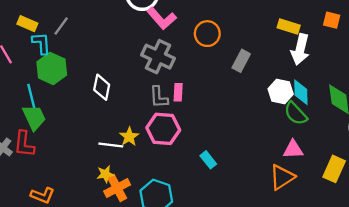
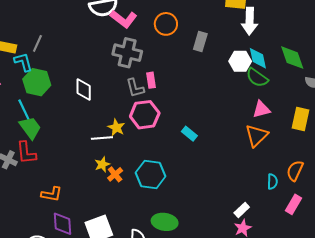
orange cross: (117, 188) -> (115, 174), size x0.7

